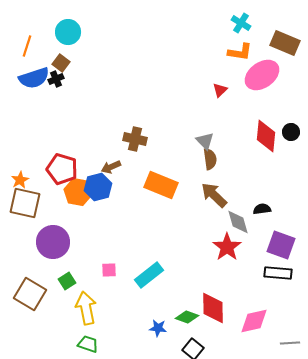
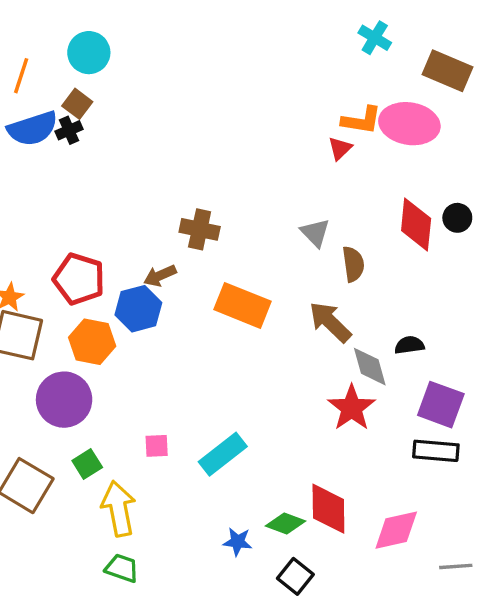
orange L-shape: (240, 52) -> (361, 120), moved
pink ellipse: (262, 75) -> (409, 124), turned 44
brown semicircle: (210, 159) -> (353, 264), moved
orange hexagon: (78, 192) -> (92, 342), moved

